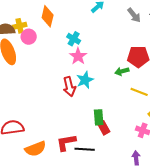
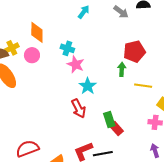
pink circle: (29, 37) -> (32, 55), moved
green arrow: (122, 71) -> (122, 69), turned 120
red arrow: (69, 87) -> (79, 108), moved

